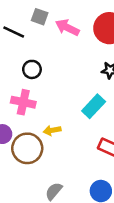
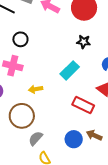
brown circle: (27, 148) -> (22, 116), moved

